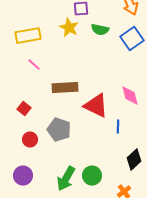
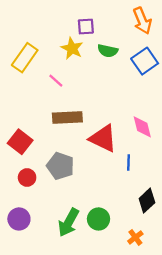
yellow rectangle: (28, 36) -> (25, 58), turned -45
pink line: (34, 65) -> (56, 81), moved
red square: (24, 109) -> (20, 142), size x1.5

